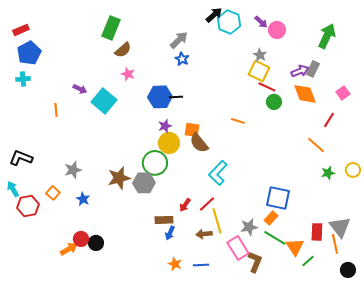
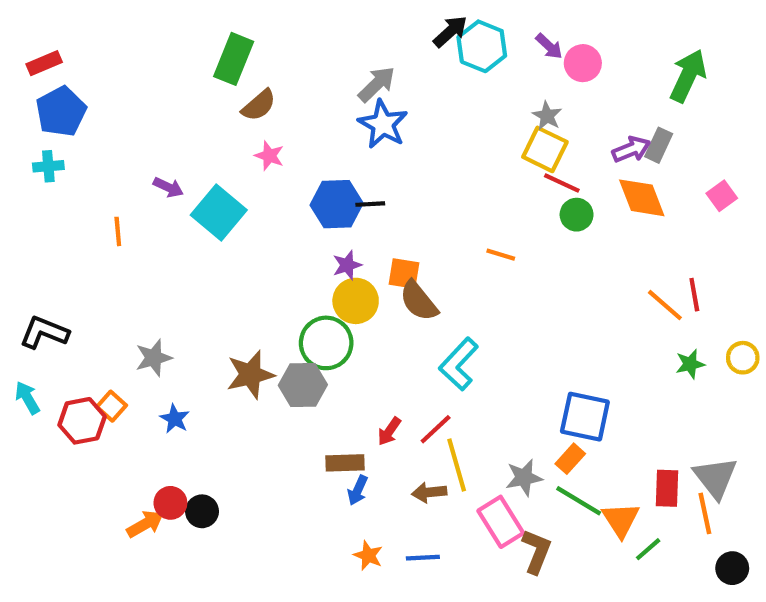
blue star: (182, 59) -> (383, 124), size x1.6
red line: (329, 120) -> (694, 295), moved, turned -42
red hexagon: (28, 206) -> (82, 421), moved

